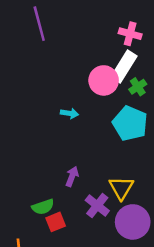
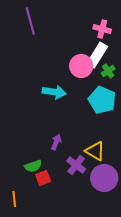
cyan arrow: (69, 113) -> (54, 92), size x1.6
yellow triangle: (121, 188) -> (95, 151), turned -30

